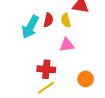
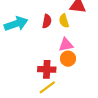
cyan arrow: (30, 27) -> (16, 24), moved, turned -135
orange circle: (86, 79) -> (68, 59), moved

